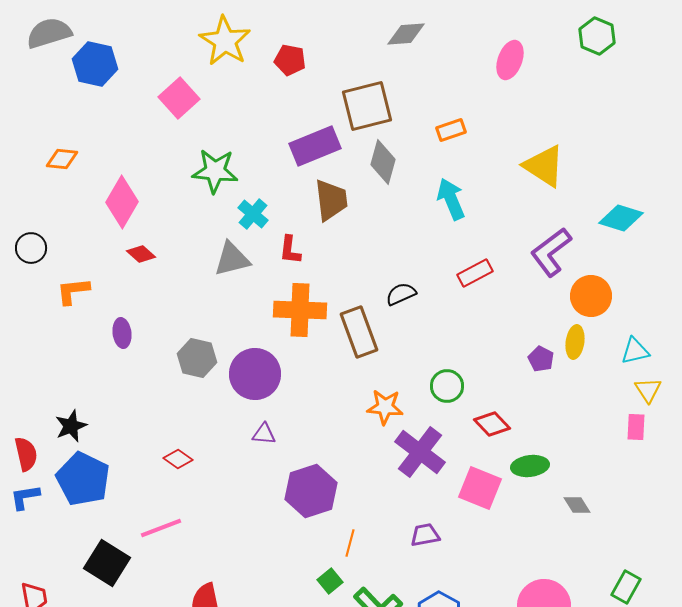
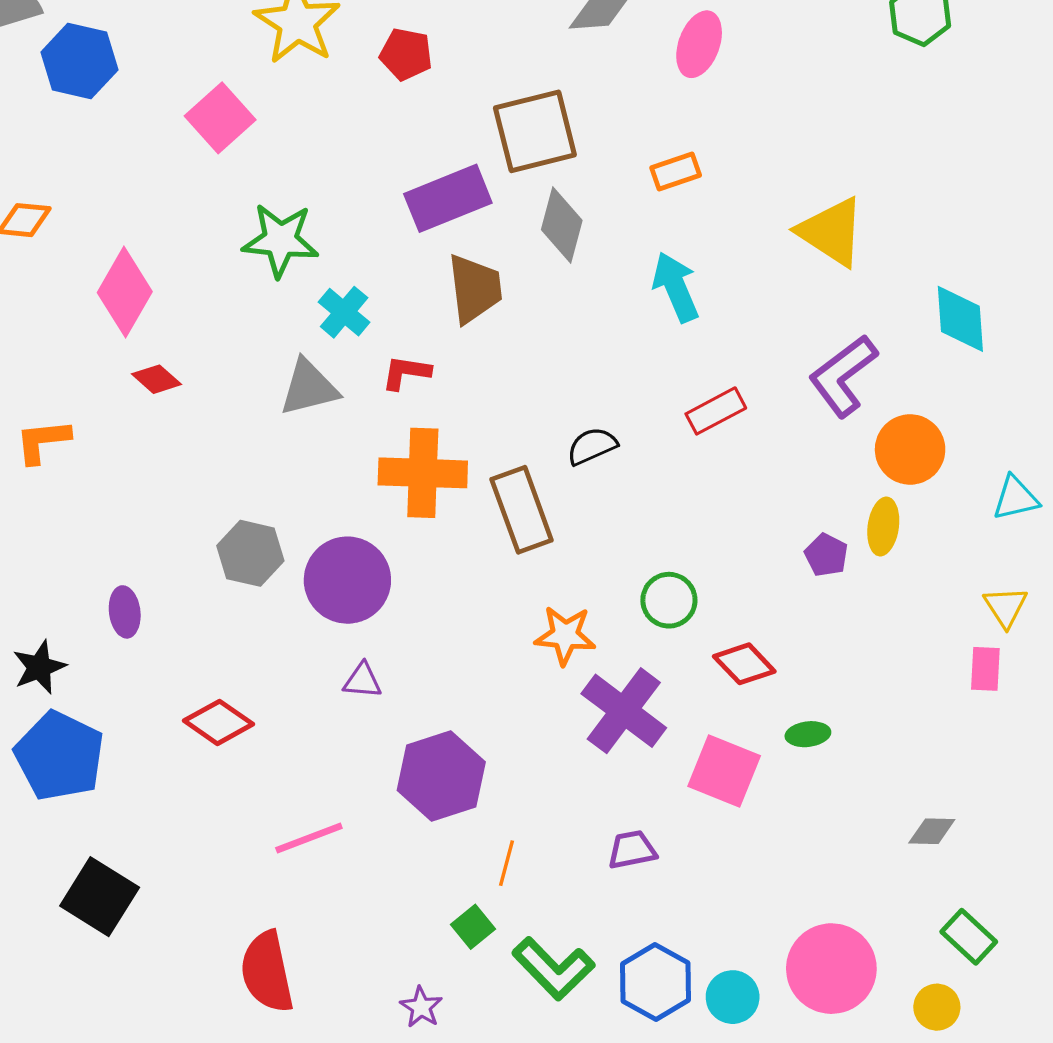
pink ellipse: (510, 60) -> (699, 44), moved
cyan diamond: (621, 218) -> (960, 319), turned 69
red L-shape: (290, 250) -> (406, 372), turned 92
purple ellipse: (122, 333) -> (125, 612), moved
cyan triangle: (635, 351) -> (1016, 498), moved
red diamond: (178, 459) -> (218, 722), size x1.4
green ellipse: (530, 466) -> (808, 734), size x0.7
gray diamond: (577, 505) -> (932, 831), moved, turned -56
pink line: (161, 528) -> (309, 838), moved
green rectangle: (626, 587) -> (969, 937), turned -76

